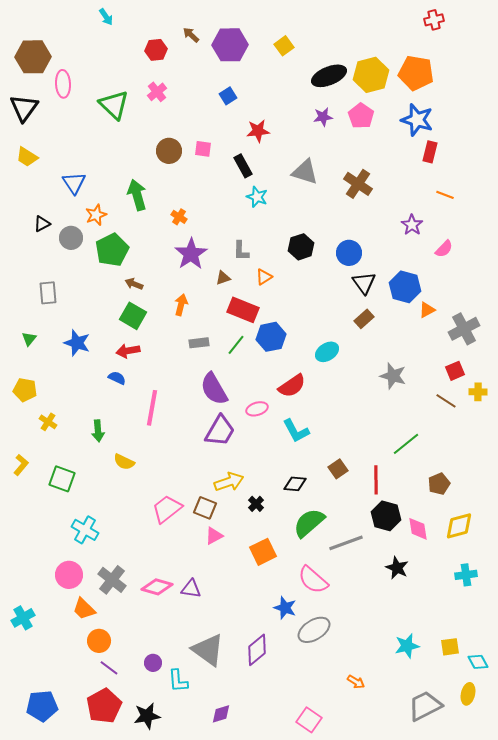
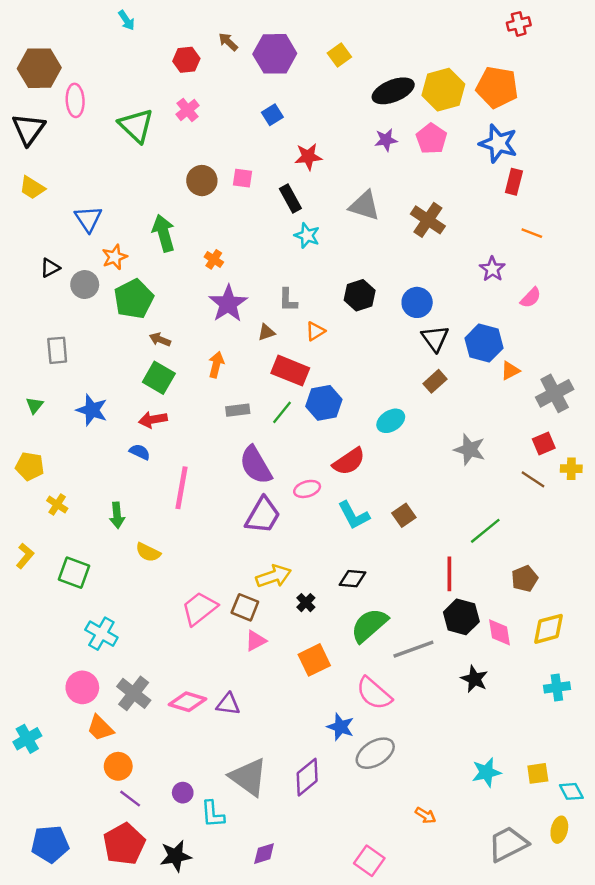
brown square: (338, 469) -> (404, 515), moved

